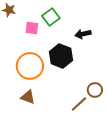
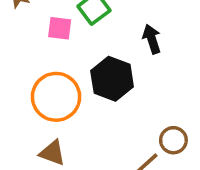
black arrow: (83, 34) -> (152, 39), turned 84

